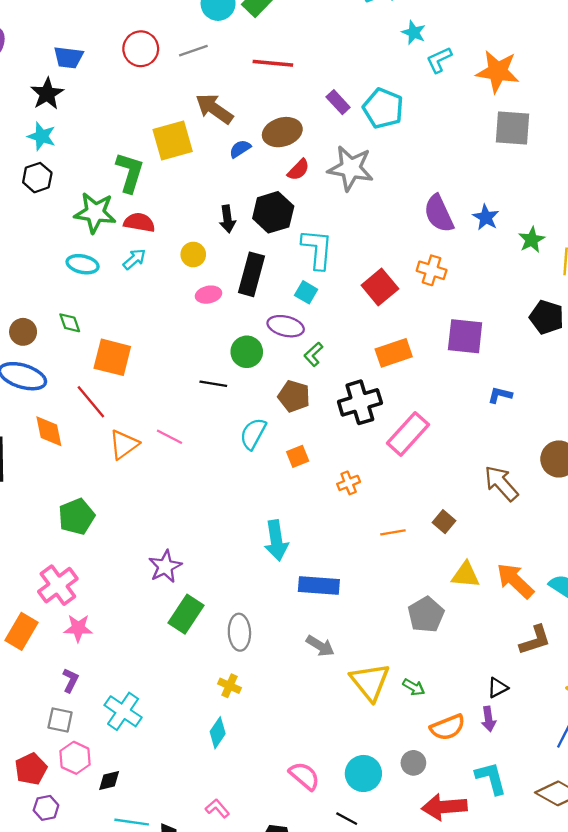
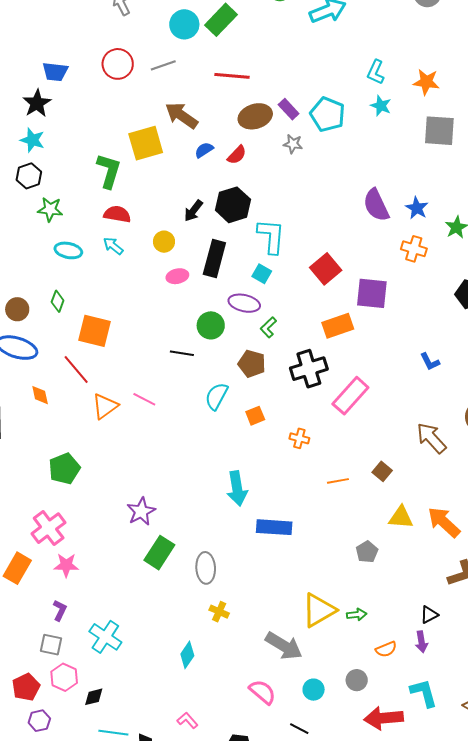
cyan star: (414, 33) -> (381, 106), moved
cyan L-shape: (439, 60) -> (376, 72), turned -40
orange star: (498, 71) -> (426, 82), size x0.7
brown ellipse: (282, 132) -> (255, 116), moved
gray star: (351, 168) -> (293, 144), moved, size x0.5
red semicircle: (298, 170) -> (237, 155), moved
green star: (95, 213) -> (50, 209), moved, size x0.7
black arrow: (227, 219) -> (193, 211), turned 45
cyan arrow: (134, 259) -> (113, 246), turned -100
orange cross: (432, 270) -> (414, 249), moved
green diamond: (70, 323) -> (58, 301), turned 40
purple square: (465, 336) -> (372, 293), moved
blue L-shape: (500, 395) -> (430, 362), turned -130
orange diamond: (49, 431) -> (40, 395), size x0.7
orange cross: (349, 483) -> (299, 438), turned 36
gray pentagon: (426, 615) -> (367, 552), size x0.7
gray arrow: (320, 646) -> (284, 646), moved, size x1.5
yellow triangle: (370, 682) -> (319, 610), turned 39
yellow cross: (229, 686) -> (219, 612), moved
green arrow: (414, 687) -> (357, 615), turned -36
orange semicircle: (448, 727) -> (386, 649), size x0.7
cyan circle: (363, 773) -> (314, 690), size x0.7

